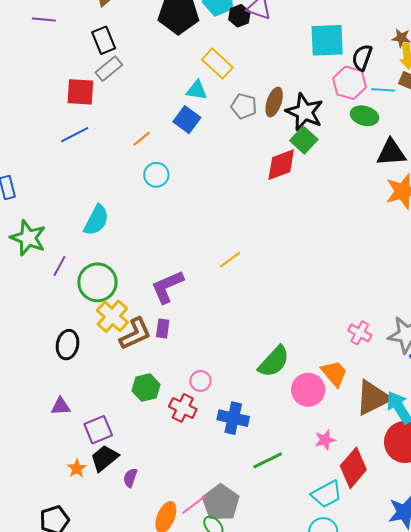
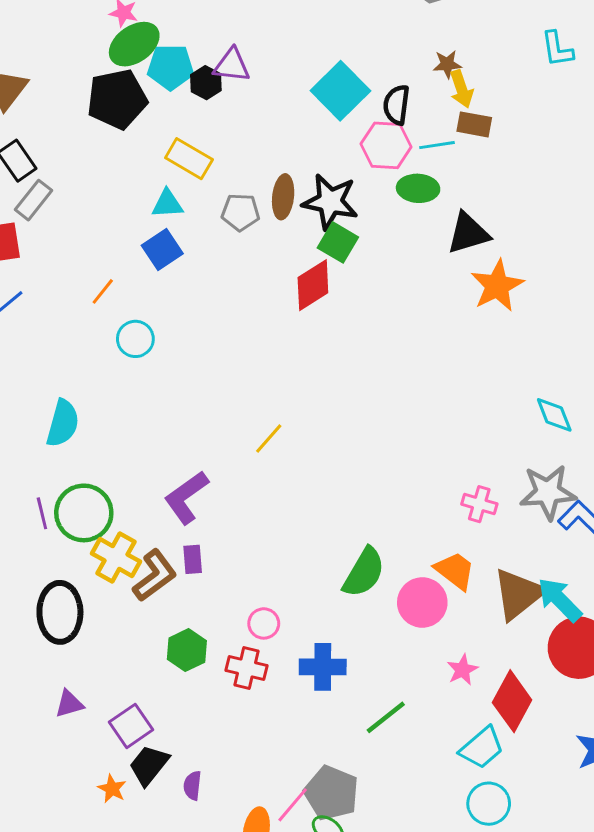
cyan square: (327, 40) -> (340, 91), turned -30
blue square: (187, 120) -> (162, 249), turned 32
purple line: (59, 266) -> (42, 513), moved, turned -30
black ellipse: (67, 345) -> (60, 612), size x1.4

